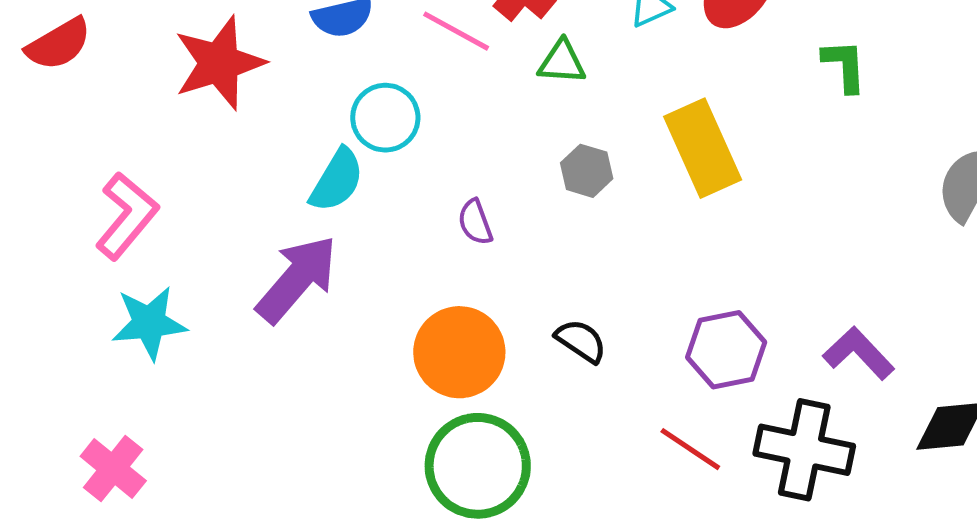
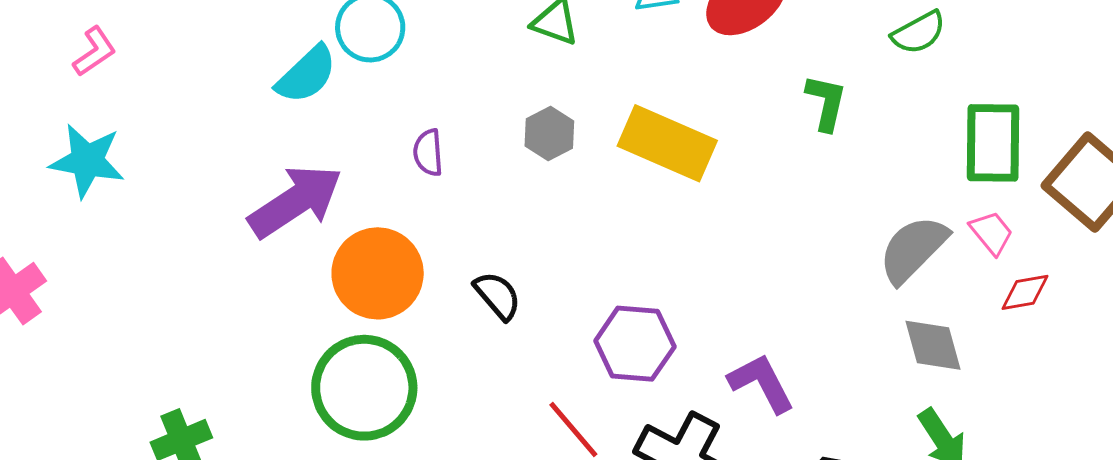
yellow rectangle: (703, 148) -> (667, 143), turned -58
pink L-shape: (127, 216) -> (95, 52), size x0.6
purple arrow: (297, 279) -> (295, 201), moved

